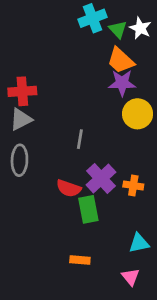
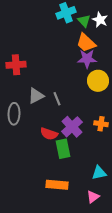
gray triangle: (21, 119) -> (36, 96), moved
gray line: (80, 139) -> (57, 99), turned -32
orange cross: (133, 185) -> (101, 124), moved
orange rectangle: (80, 260) -> (57, 185), size x1.5
pink triangle: (130, 277) -> (93, 197), turned 32

